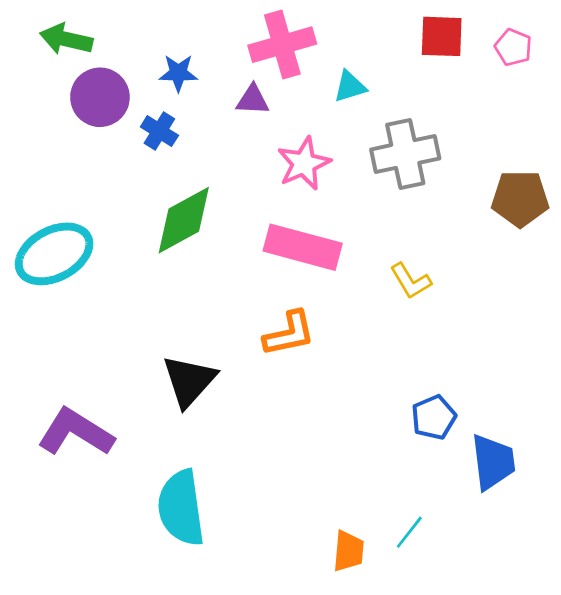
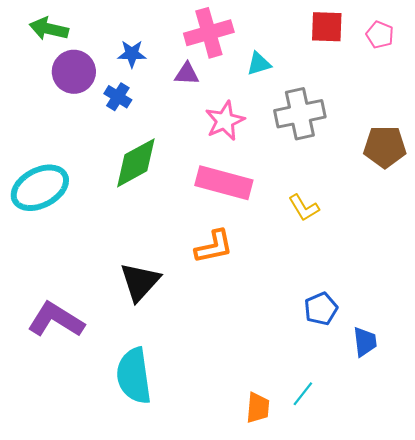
blue trapezoid: (493, 462) -> (365, 342), size x0.7

